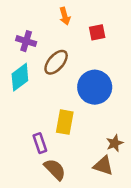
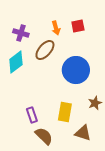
orange arrow: (65, 16) -> (56, 28), moved
yellow rectangle: (65, 122) -> (65, 112), moved
brown star: (115, 143) -> (95, 103), moved

